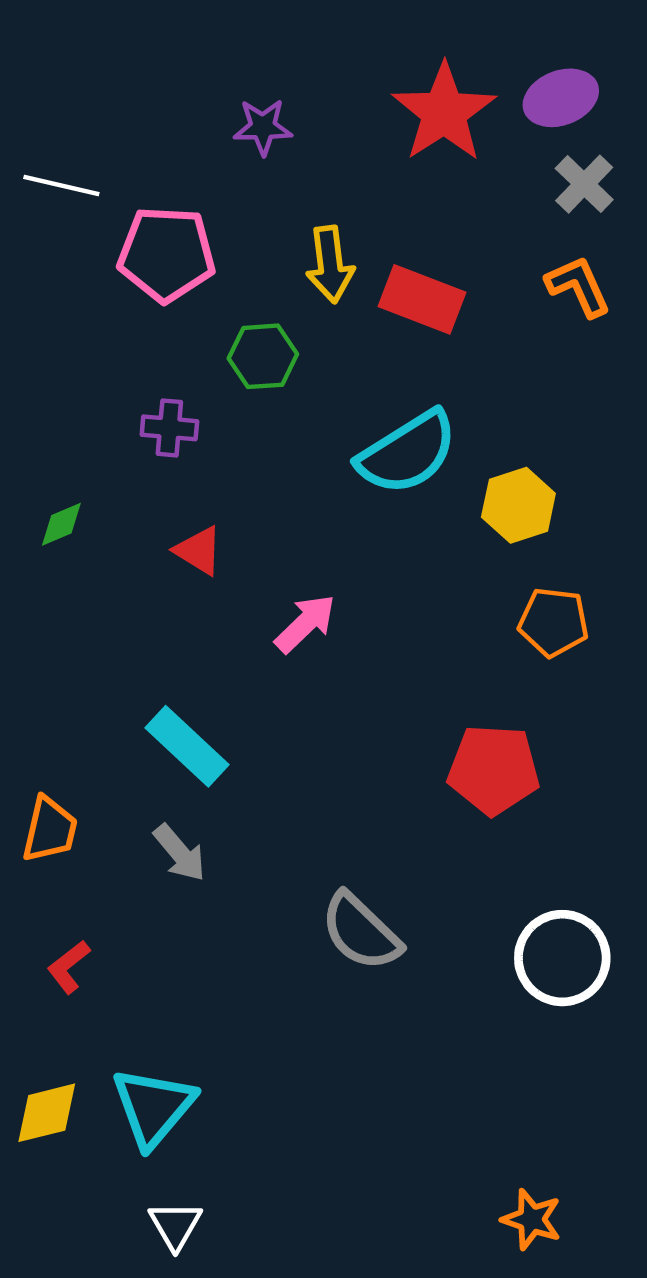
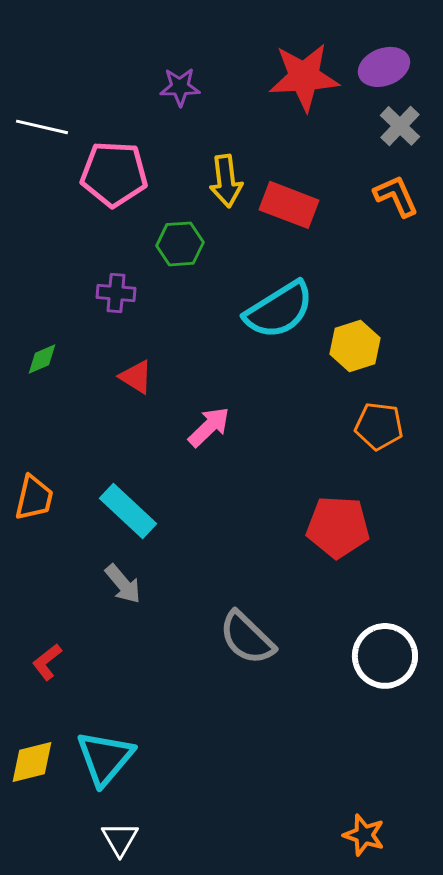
red star: (444, 112) -> (304, 77), turned 30
orange trapezoid: (50, 830) -> (34, 498), moved

